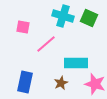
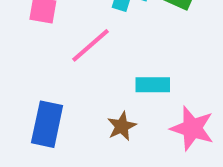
cyan rectangle: (76, 63) -> (153, 85), size x0.7

